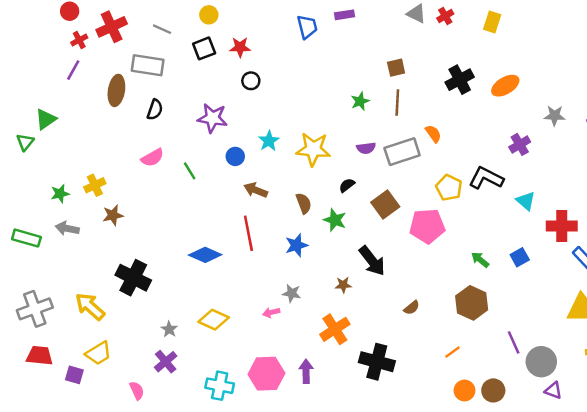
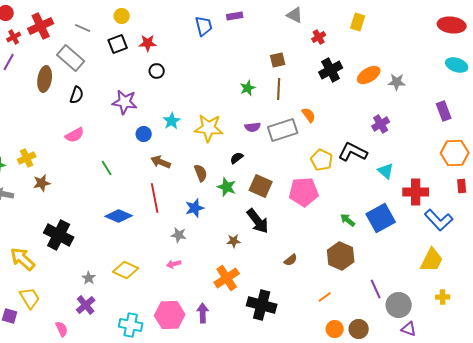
red cross: (445, 16) -> (319, 37), moved
gray rectangle: (148, 65) -> (71, 58), turned 32
gray star: (554, 116) -> (397, 82), moved
green line: (190, 171) -> (107, 168), moved
brown square: (385, 204) -> (261, 186), moved, turned -30
blue square: (520, 257) -> (381, 218), size x1.8
gray star: (292, 293) -> (179, 235), moved
yellow trapezoid: (98, 353) -> (30, 298), turned -90

